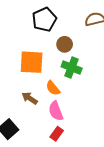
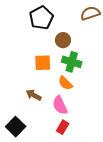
orange square: (32, 62) -> (43, 63), moved, size x0.7
orange semicircle: (53, 88) -> (65, 83), moved

